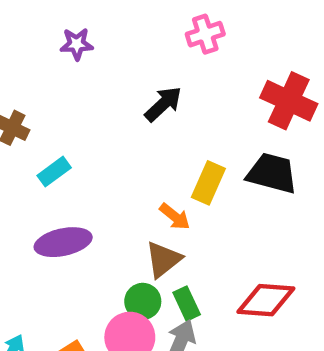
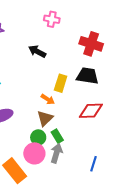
pink cross: (205, 34) -> (52, 19), turned 35
black arrow: (163, 104) -> (37, 51), turned -102
red diamond: (266, 300) -> (91, 111), moved

